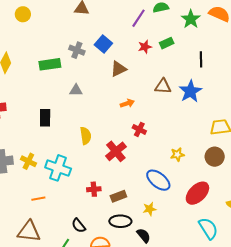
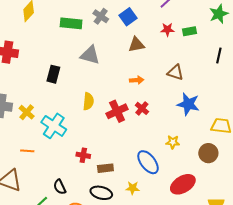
gray triangle: (76, 90) -> (90, 55), size x1.5
blue star: (190, 91) -> (188, 104), moved, turned 30
red cross: (116, 151) -> (117, 111), moved

